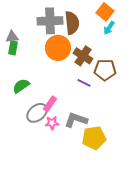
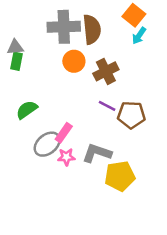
orange circle: (58, 48) -> (74, 61), size x0.7
brown cross: (83, 56) -> (106, 71), turned 30
brown pentagon: (105, 70) -> (131, 115), moved

